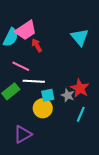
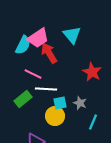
cyan triangle: (80, 37) -> (72, 35), moved
red arrow: (37, 45) -> (49, 53), size x1.5
red star: (80, 88) -> (92, 72), moved

